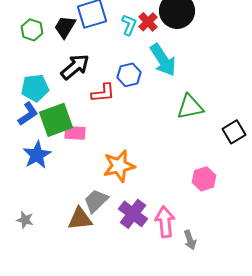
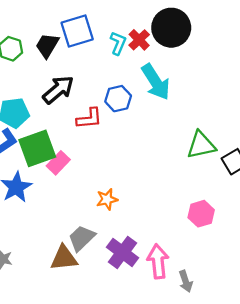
green triangle: (190, 107) -> (201, 145), moved
pink rectangle: (75, 133) -> (58, 163), turned -50
orange star: (119, 166) -> (107, 199), size x0.6

